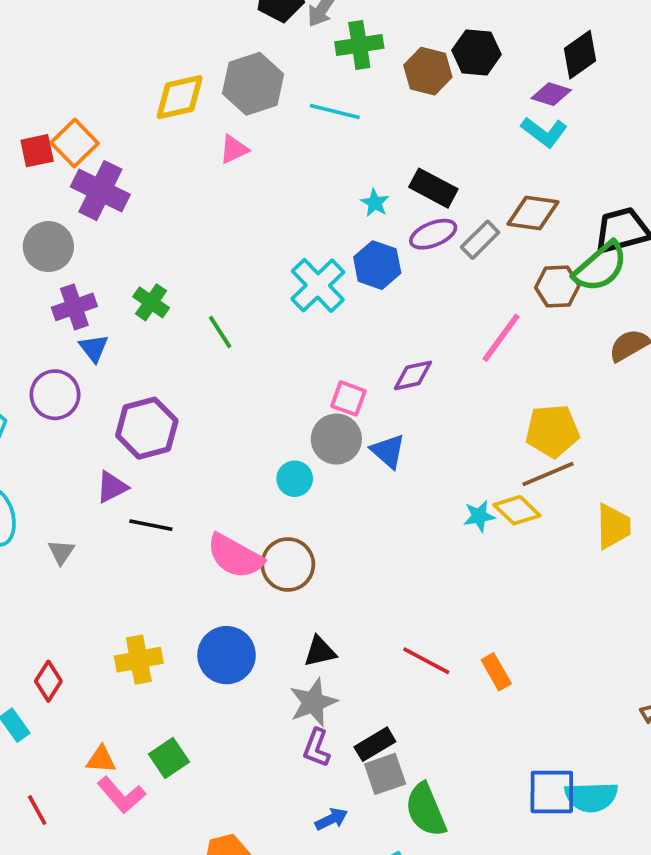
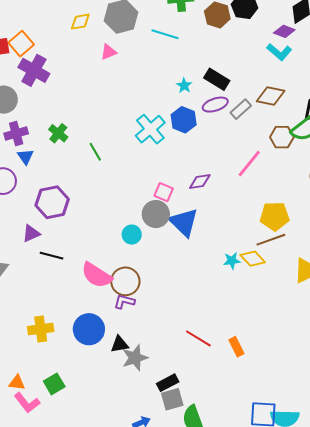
yellow diamond: (180, 97) -> (80, 22), size x0.7
blue triangle: (388, 451) -> (184, 222), size x1.5
black triangle: (320, 652) -> (120, 344), moved
purple L-shape: (317, 748) -> (124, 302), moved, turned 80

